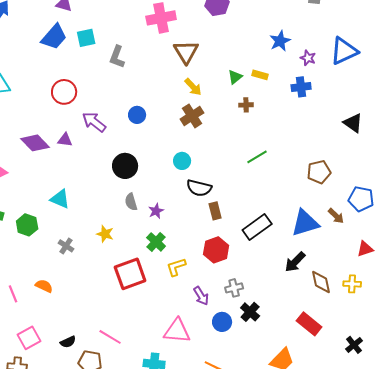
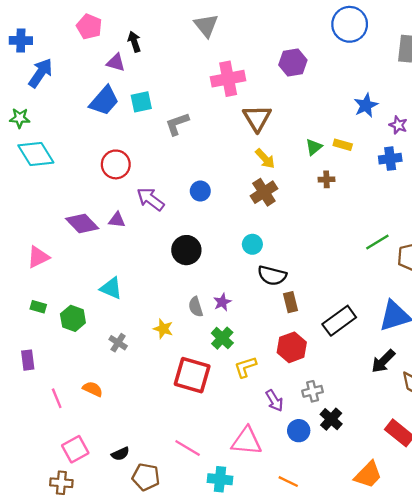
gray L-shape: (117, 57) -> (177, 124), turned 50
green line: (257, 157) -> (377, 242), moved
gray semicircle: (131, 202) -> (196, 307), moved
red square: (130, 274) -> (192, 375), turned 36
pink line: (110, 337) -> (188, 448), moved

